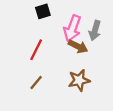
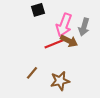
red line: (36, 50) -> (54, 44), moved, turned 42
brown star: (79, 80) -> (60, 81), moved

